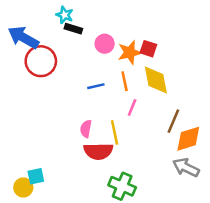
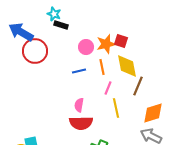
pink circle: (105, 44) -> (86, 47), moved
brown line: (173, 121) -> (138, 86), moved
pink semicircle: (86, 129) -> (79, 105), moved
yellow line: (115, 132) -> (116, 108), moved

